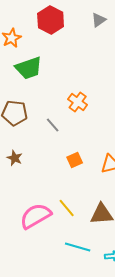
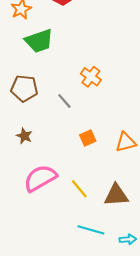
pink semicircle: (36, 216) -> (40, 178), moved

